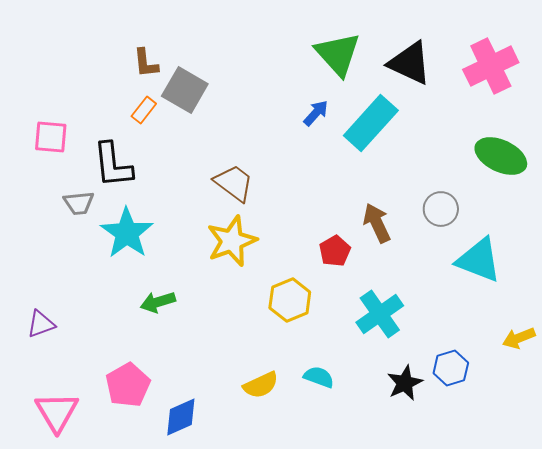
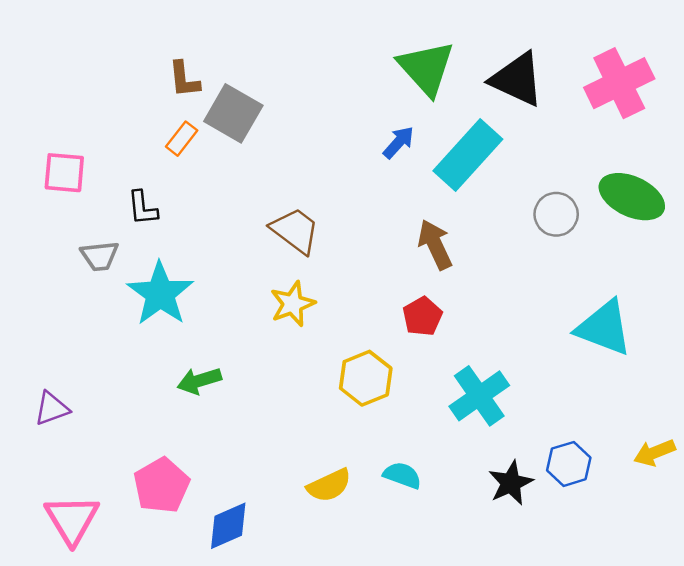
black L-shape: (113, 165) -> (143, 208), size x0.6
gray circle: (441, 209) -> (556, 214), moved
brown arrow: (377, 223) -> (435, 245), moved
yellow star: (232, 241) -> (293, 304), size x0.7
yellow arrow: (519, 338) -> (655, 453), moved

